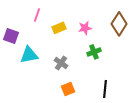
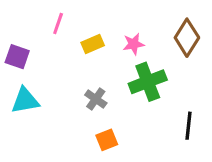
green cross: (94, 52) -> (148, 82), size x1.6
cyan triangle: (29, 55) -> (25, 101), moved
black line: (105, 89) -> (189, 126), moved

